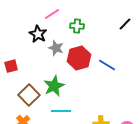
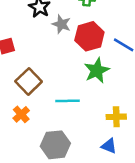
green star: (54, 86) -> (97, 70), moved

